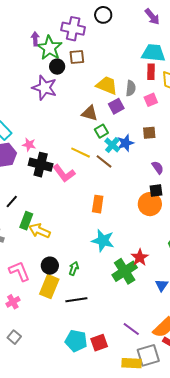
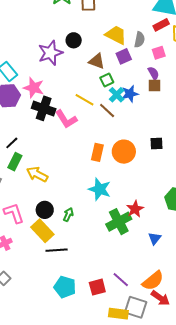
black circle: (57, 67) -> (74, 40), moved
red rectangle: (151, 72) -> (161, 25), turned 56
purple star: (44, 88) -> (50, 53), moved, turned 30
pink star: (29, 145) -> (34, 88), size x1.5
purple semicircle: (158, 168) -> (153, 73), moved
orange circle: (150, 204) -> (124, 152), moved
green rectangle: (26, 221) -> (15, 162), moved
yellow rectangle: (49, 287) -> (42, 231), turned -70
black line: (76, 300) -> (57, 250), moved
red square: (99, 343) -> (97, 287), moved
gray square: (148, 355) -> (136, 307), turned 30

